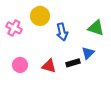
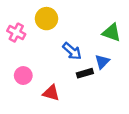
blue arrow: (62, 32) -> (72, 51), moved, turned -36
red triangle: (49, 66) -> (51, 93), moved

